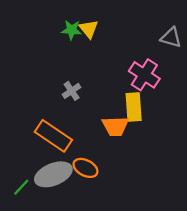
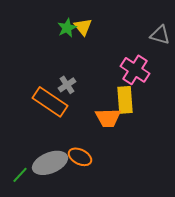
green star: (72, 30) -> (67, 28), turned -30
orange rectangle: (53, 136) -> (50, 102), moved

